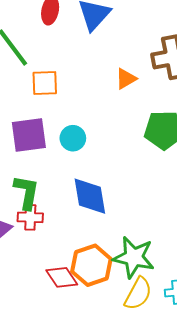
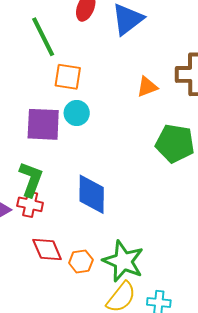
cyan circle: (73, 138) -> (77, 113), moved
orange hexagon: (91, 265) -> (81, 261), size x0.6
red diamond: (62, 277) -> (47, 250), moved

